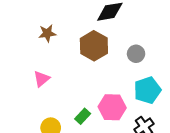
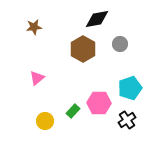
brown star: (47, 33) -> (34, 27), moved
gray circle: (136, 54) -> (120, 44), moved

